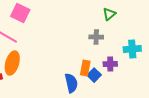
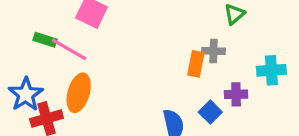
orange rectangle: (85, 68) -> (196, 64), moved

